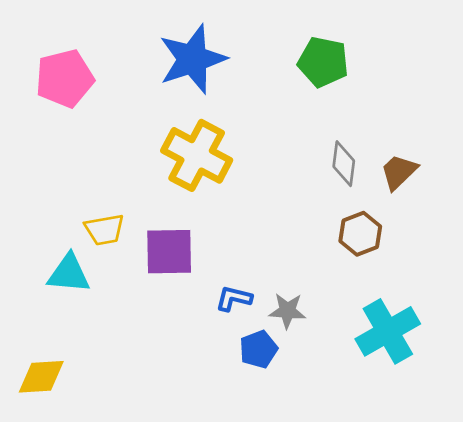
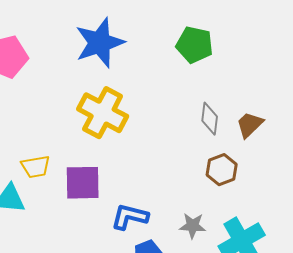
blue L-shape: (234, 298) -> (130, 217), size x1.4
gray star: (287, 311) -> (193, 226), moved

